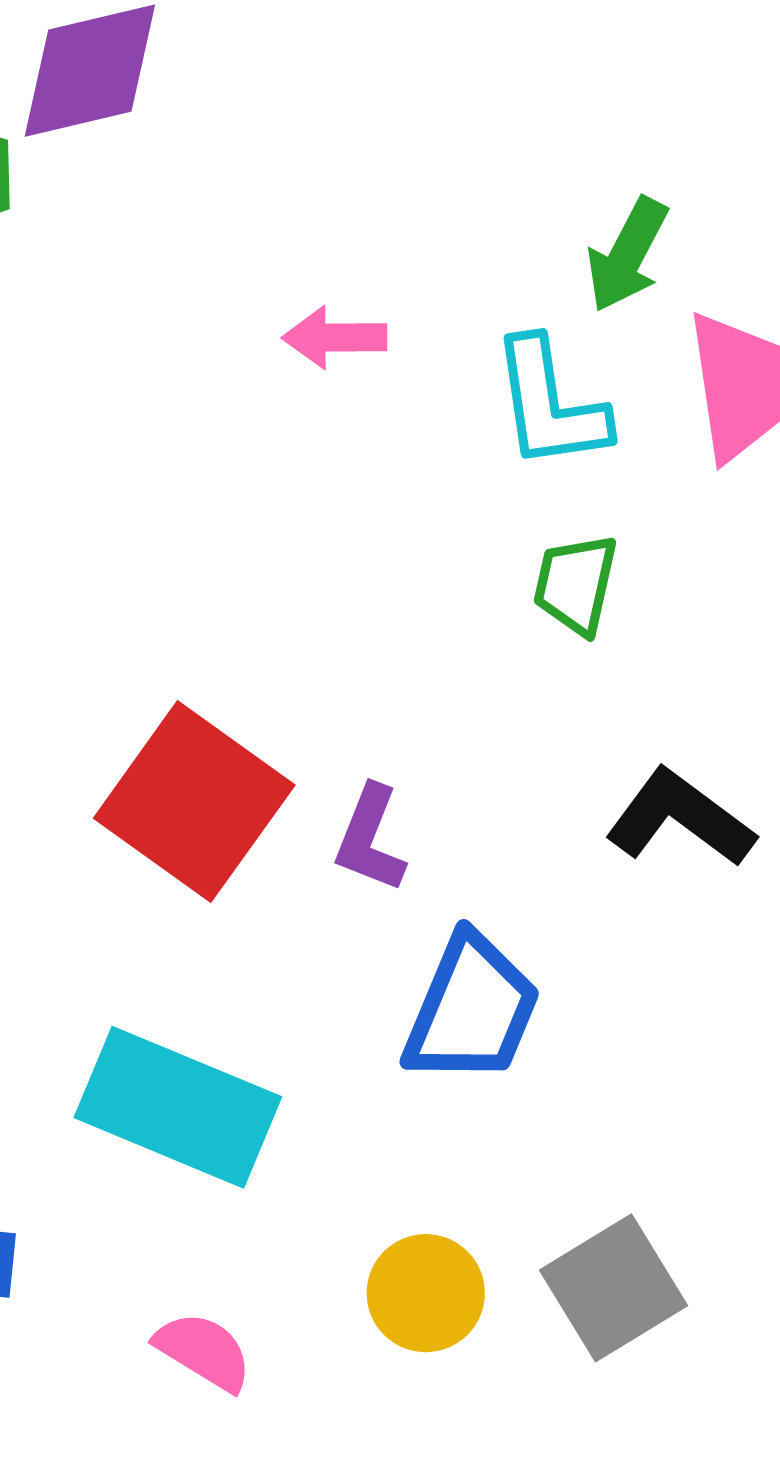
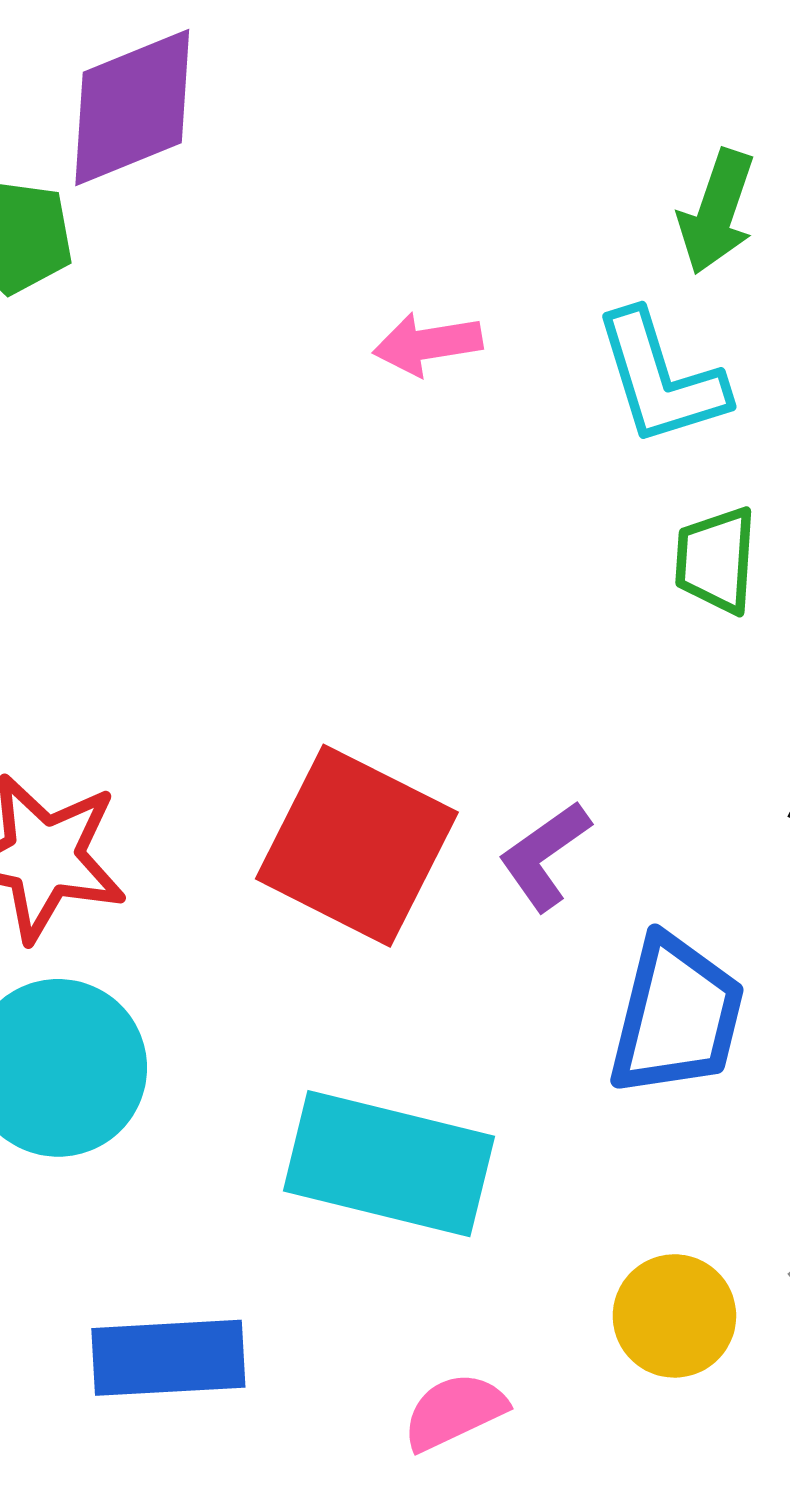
purple L-shape: (370, 839) -> (544, 856), turned 42
pink semicircle: (204, 1351) -> (454, 1412), turned -48

